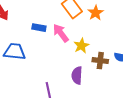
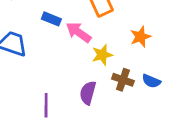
orange star: (96, 13) -> (141, 37), moved
pink arrow: (61, 33) -> (79, 32), turned -30

